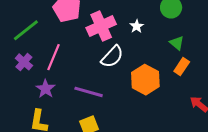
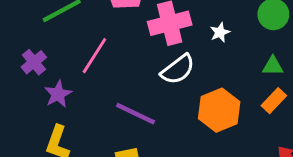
green triangle: (177, 43) -> (273, 66), turned -49
purple cross: (24, 62) -> (34, 62), moved
purple star: (46, 89) -> (58, 94), moved

